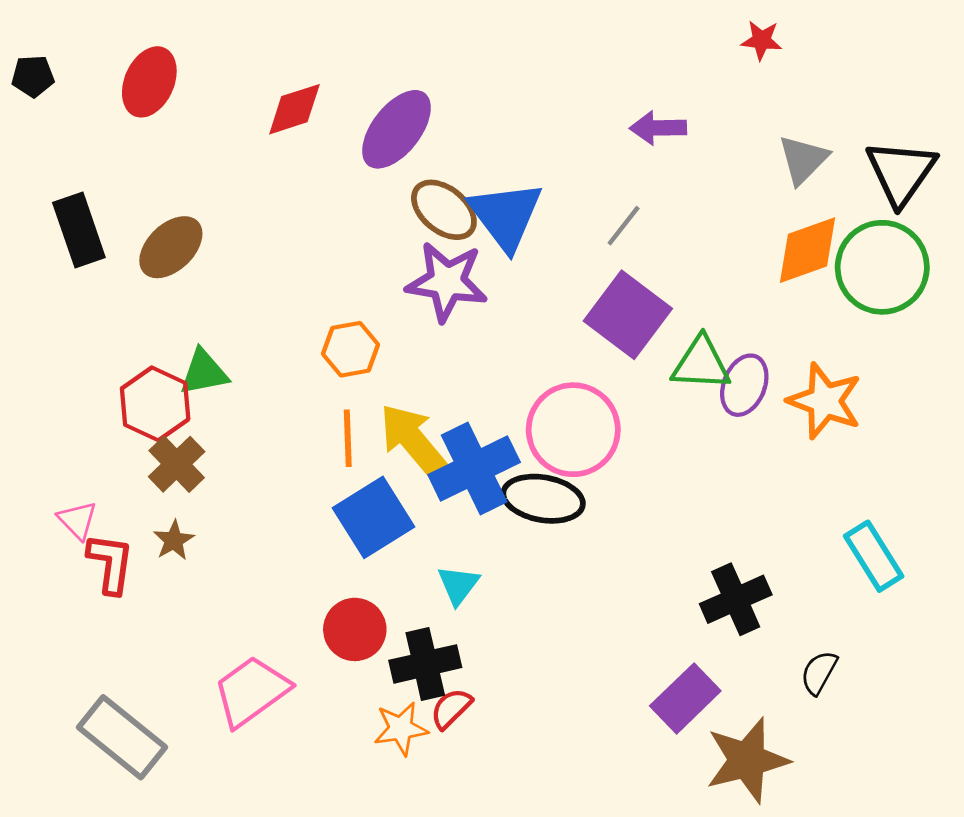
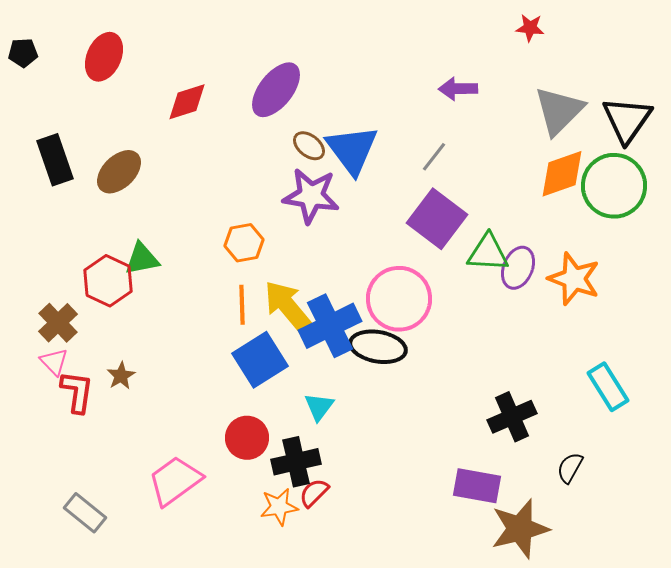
red diamond: (294, 109) -> (187, 102), moved
gray triangle: (803, 160) -> (559, 111), size x1.4
brown ellipse: (444, 210) -> (309, 146), size x0.7
brown cross: (177, 464) -> (58, 323), moved
purple rectangle: (685, 698) -> (477, 486), turned 54
gray rectangle: (122, 737) -> (85, 513), size x0.7

